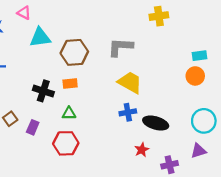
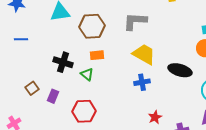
orange rectangle: (70, 83) -> (97, 55), moved
green triangle: (69, 113) -> (87, 74), moved, turned 40
black ellipse: (156, 123) -> (180, 70), moved

